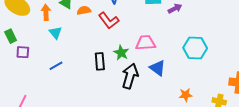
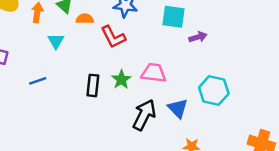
cyan triangle: (55, 33) -> (56, 41), moved
blue triangle: (157, 68) -> (178, 108), moved
black arrow: (130, 76) -> (144, 115), moved

